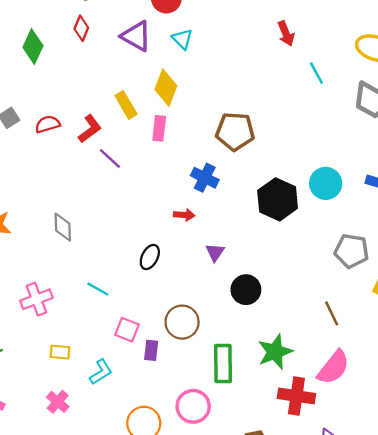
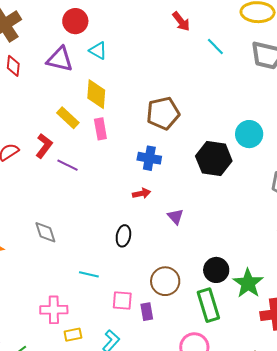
black circle: (246, 290) -> (216, 270), moved
pink cross: (36, 299) -> (54, 310), moved, turned 36

